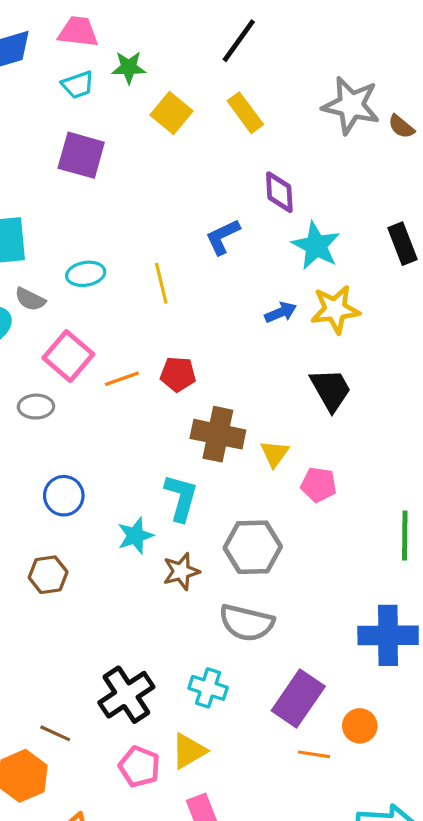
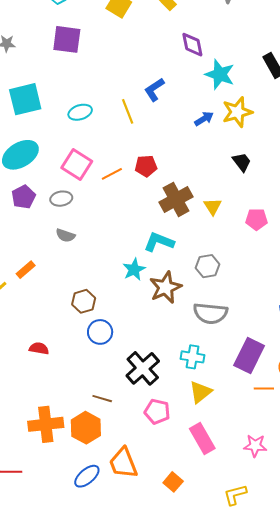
blue L-shape: (223, 237) -> (154, 90), moved
gray semicircle: (30, 299) -> (65, 235), moved
black trapezoid: (331, 390) -> (242, 162), size x0.7
brown cross: (218, 434) -> (176, 199), turned -32
pink pentagon: (319, 485) -> (256, 219), moved
blue circle: (64, 496) -> (100, 332), moved
cyan L-shape: (181, 498) -> (159, 242), turned -76
gray hexagon: (253, 547) -> (208, 266), size x0.7
brown star: (181, 571) -> (166, 287), size x1.4
yellow triangle: (189, 751) -> (200, 392), moved

